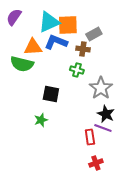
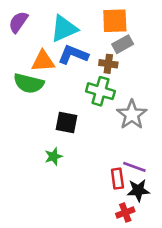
orange square: (68, 25) -> (115, 21), moved
green cross: (77, 70) -> (100, 91), size x1.5
black star: (106, 114) -> (138, 190), moved, turned -30

